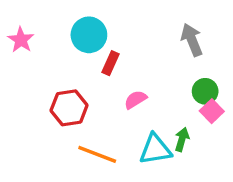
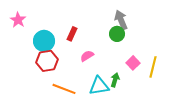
cyan circle: (89, 35) -> (44, 41), moved
green circle: (205, 91) -> (117, 34), moved

